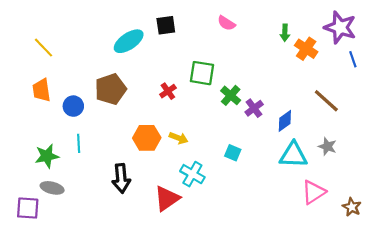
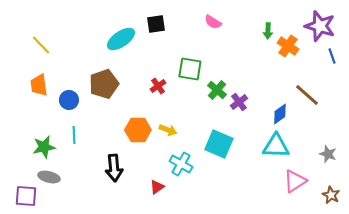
blue diamond: (285, 121) -> (280, 114), moved
gray star: (327, 146) -> (328, 154), moved
cyan square: (233, 153) -> (219, 144), size x1.8
red triangle: (167, 199) -> (157, 187), size x0.6

